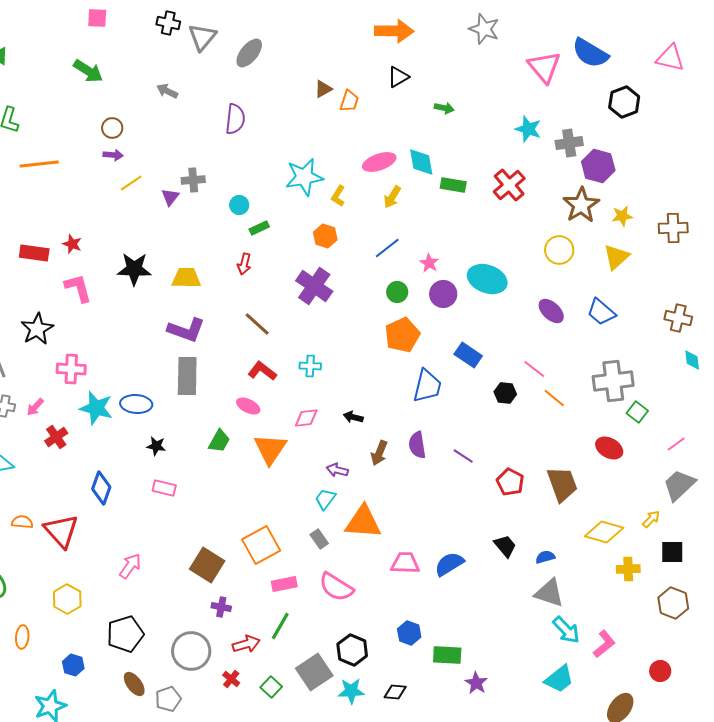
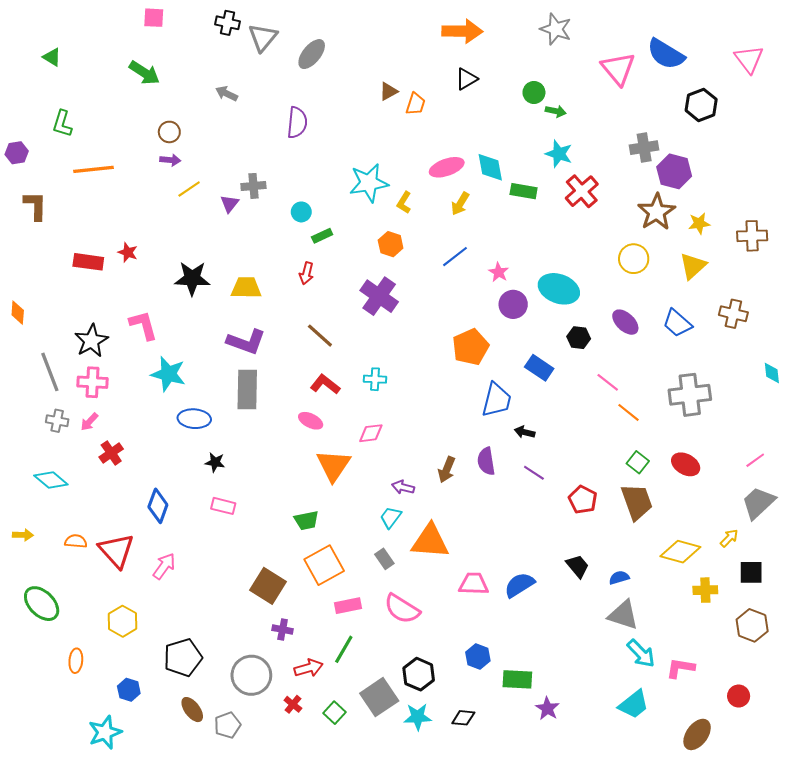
pink triangle: (670, 58) -> (749, 59), turned 40
green arrow: (444, 108) -> (556, 111), moved
cyan star: (528, 129) -> (559, 154), moved
pink L-shape: (78, 288) -> (143, 325), moved
green circle: (397, 292) -> (534, 92), moved
brown cross: (678, 318) -> (733, 314), moved
pink cross: (71, 369) -> (92, 382), moved
black hexagon: (505, 393) -> (579, 338), moved
cyan star: (96, 408) -> (168, 374), moved
green square: (637, 412) -> (638, 462), moved
black arrow: (353, 417) -> (525, 432), moved
green trapezoid: (219, 441) -> (306, 520), moved, turned 50
pink arrow: (130, 566) -> (164, 566), moved
pink L-shape: (604, 644) -> (680, 668), turned -132

